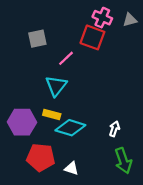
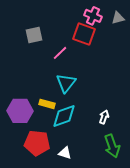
cyan triangle: (56, 86) -> (66, 83), moved
cyan diamond: (70, 128) -> (64, 116), turned -36

